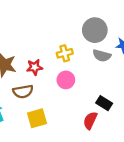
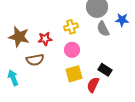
gray semicircle: (102, 56) -> (103, 29), turned 49
yellow square: (37, 118) -> (74, 74), moved

